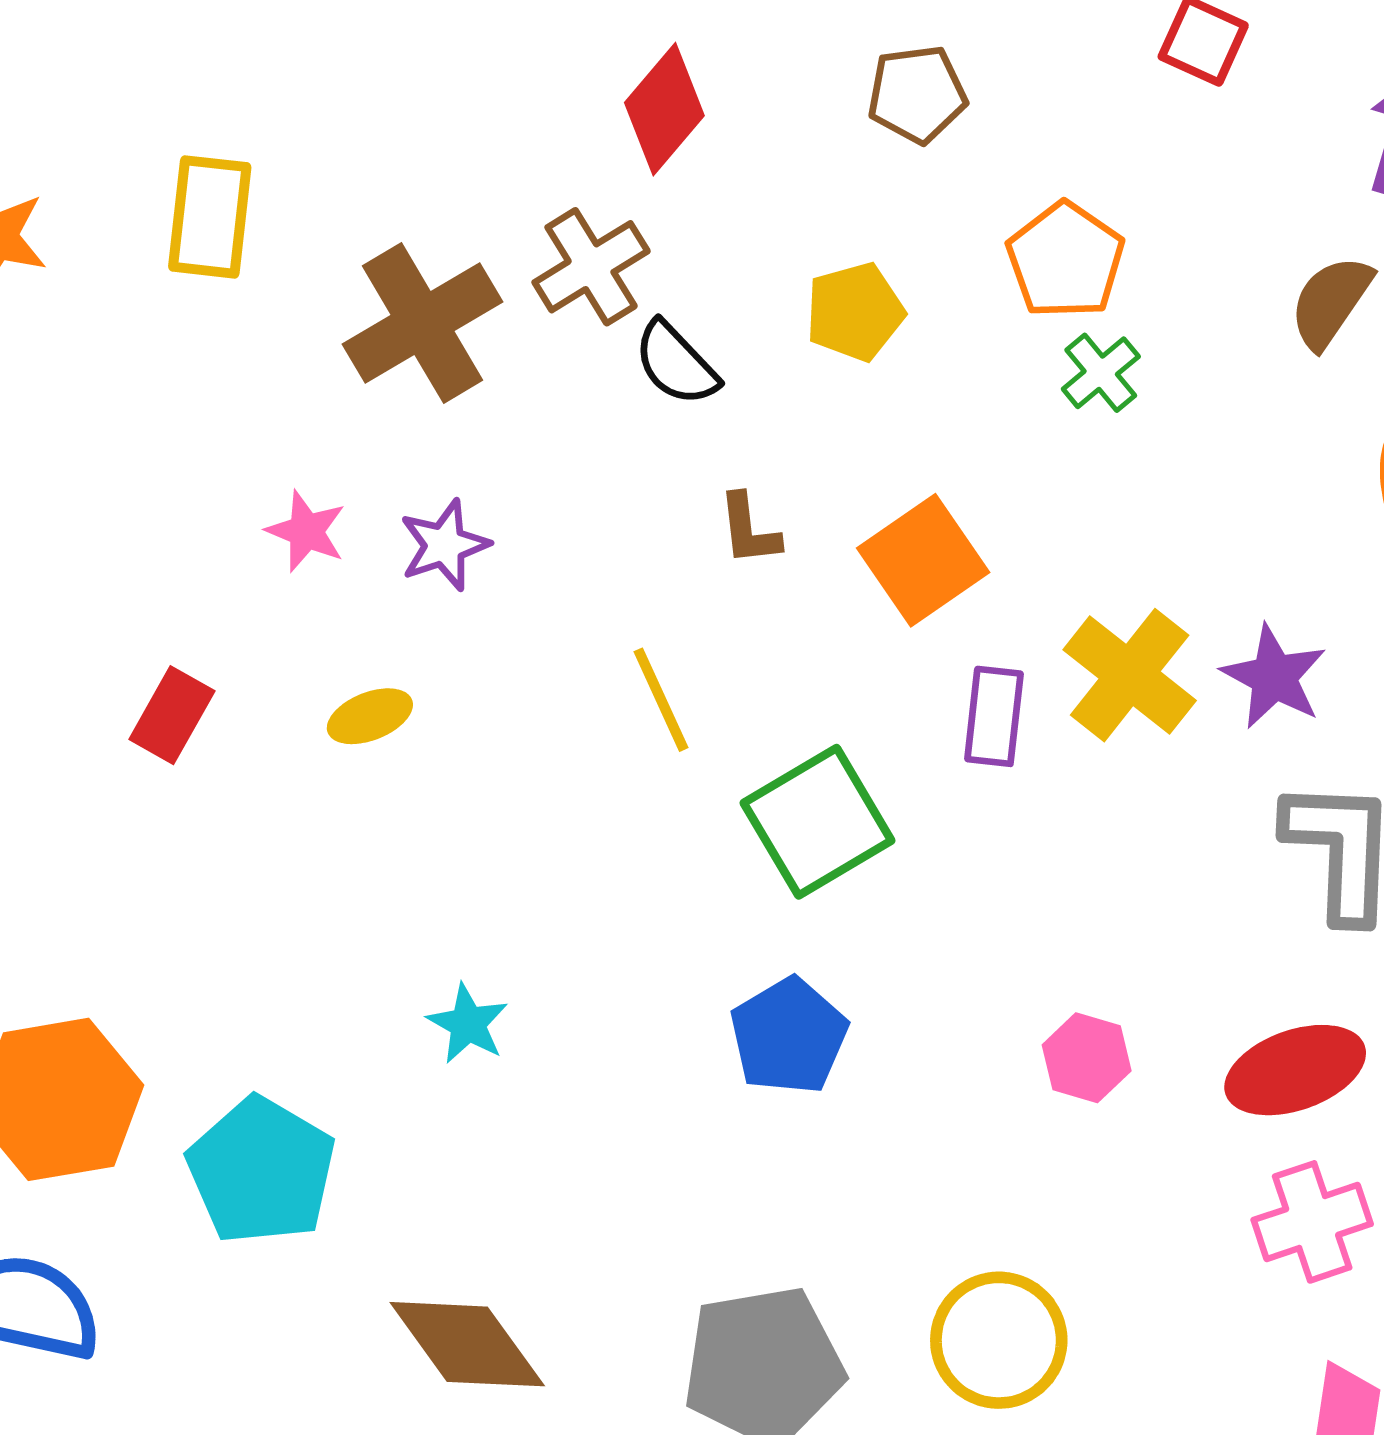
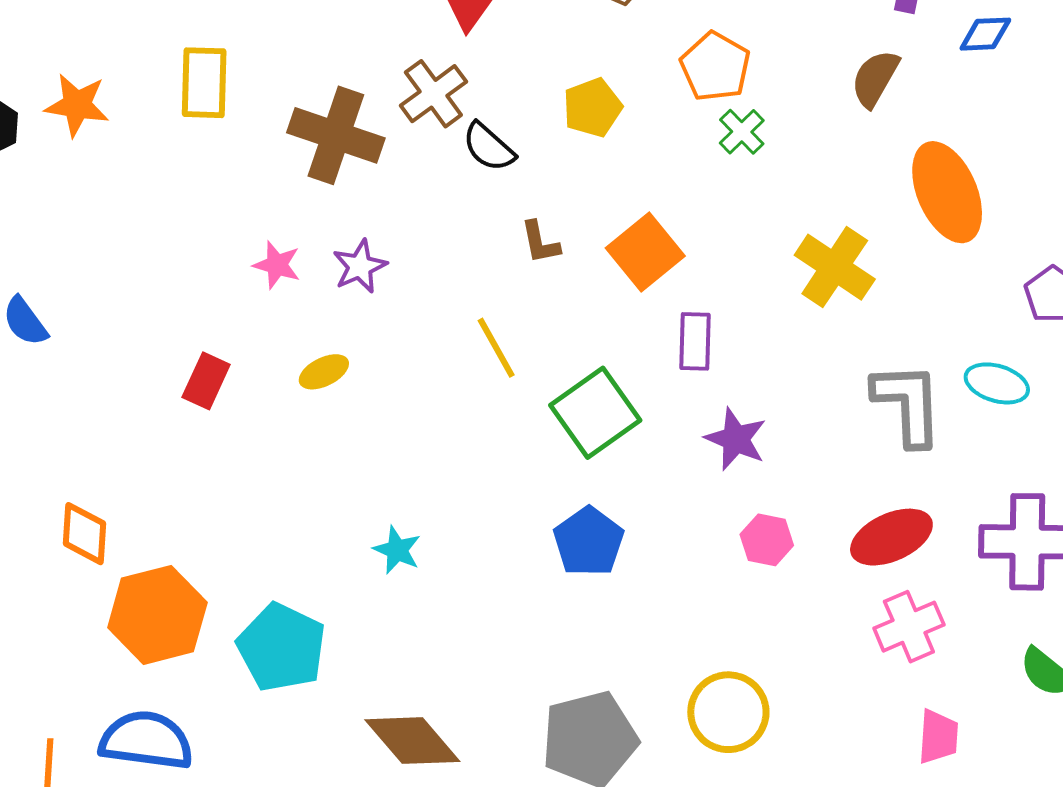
brown cross: (423, 323) -> (336, 135), turned -36
yellow cross: (1130, 675) -> (835, 267), moved
purple star: (1274, 677) -> (736, 439), moved

